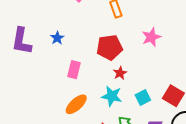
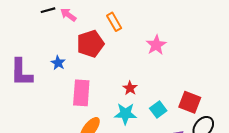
red pentagon: (109, 47) -> (90, 44), moved
pink rectangle: (74, 70) -> (81, 93), size x1.4

